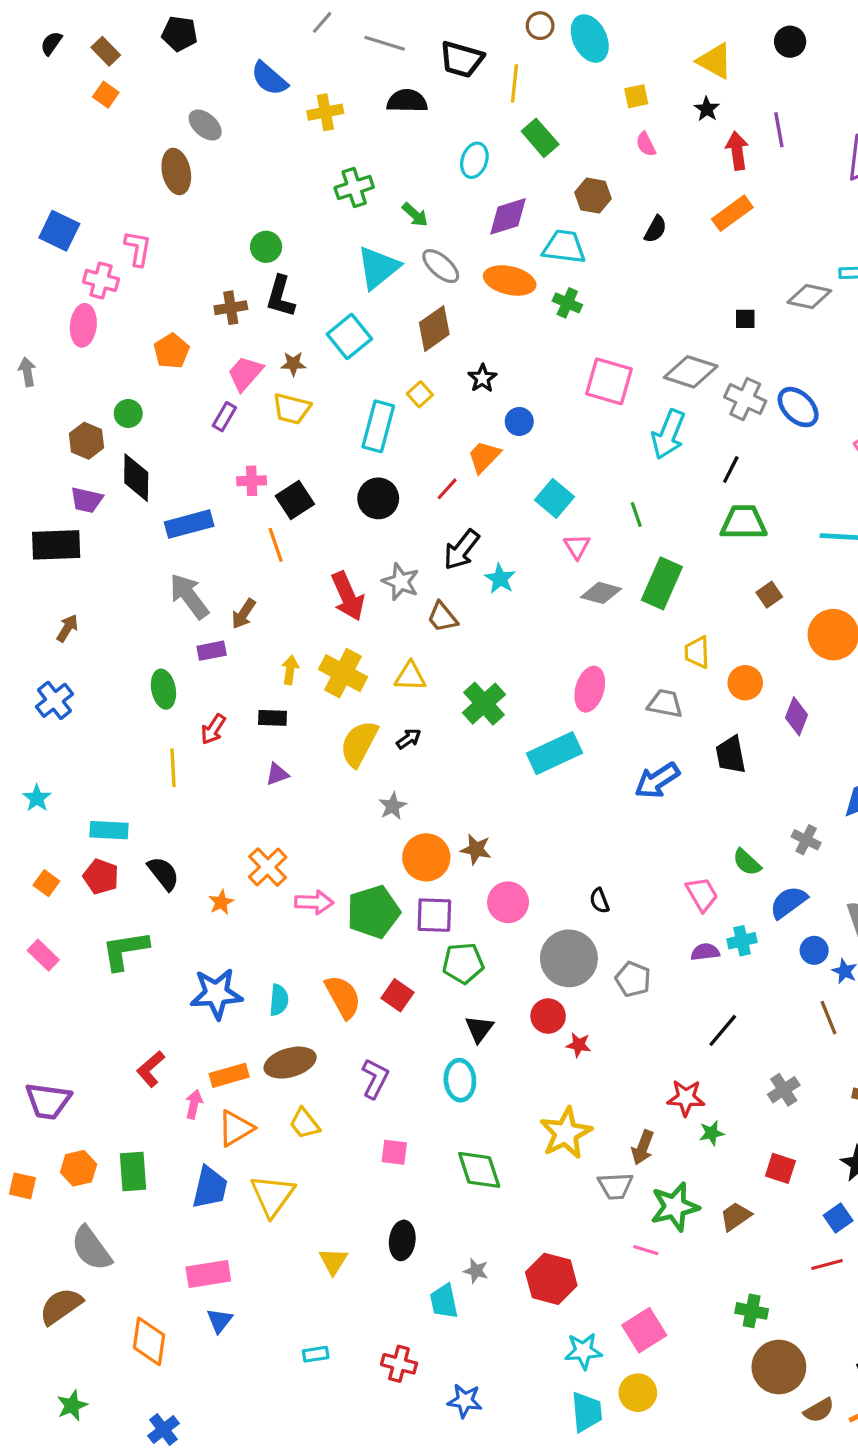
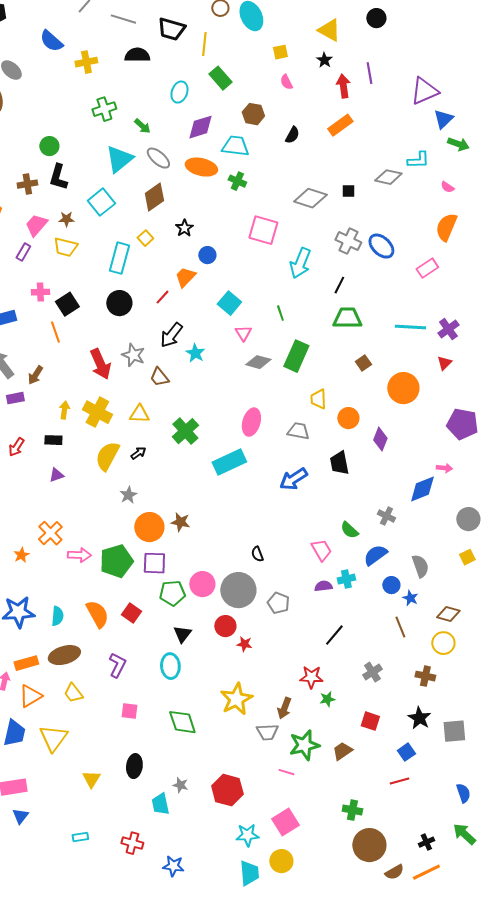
gray diamond: (691, 372) -> (310, 198), moved
pink circle: (508, 902) -> (202, 584), moved

